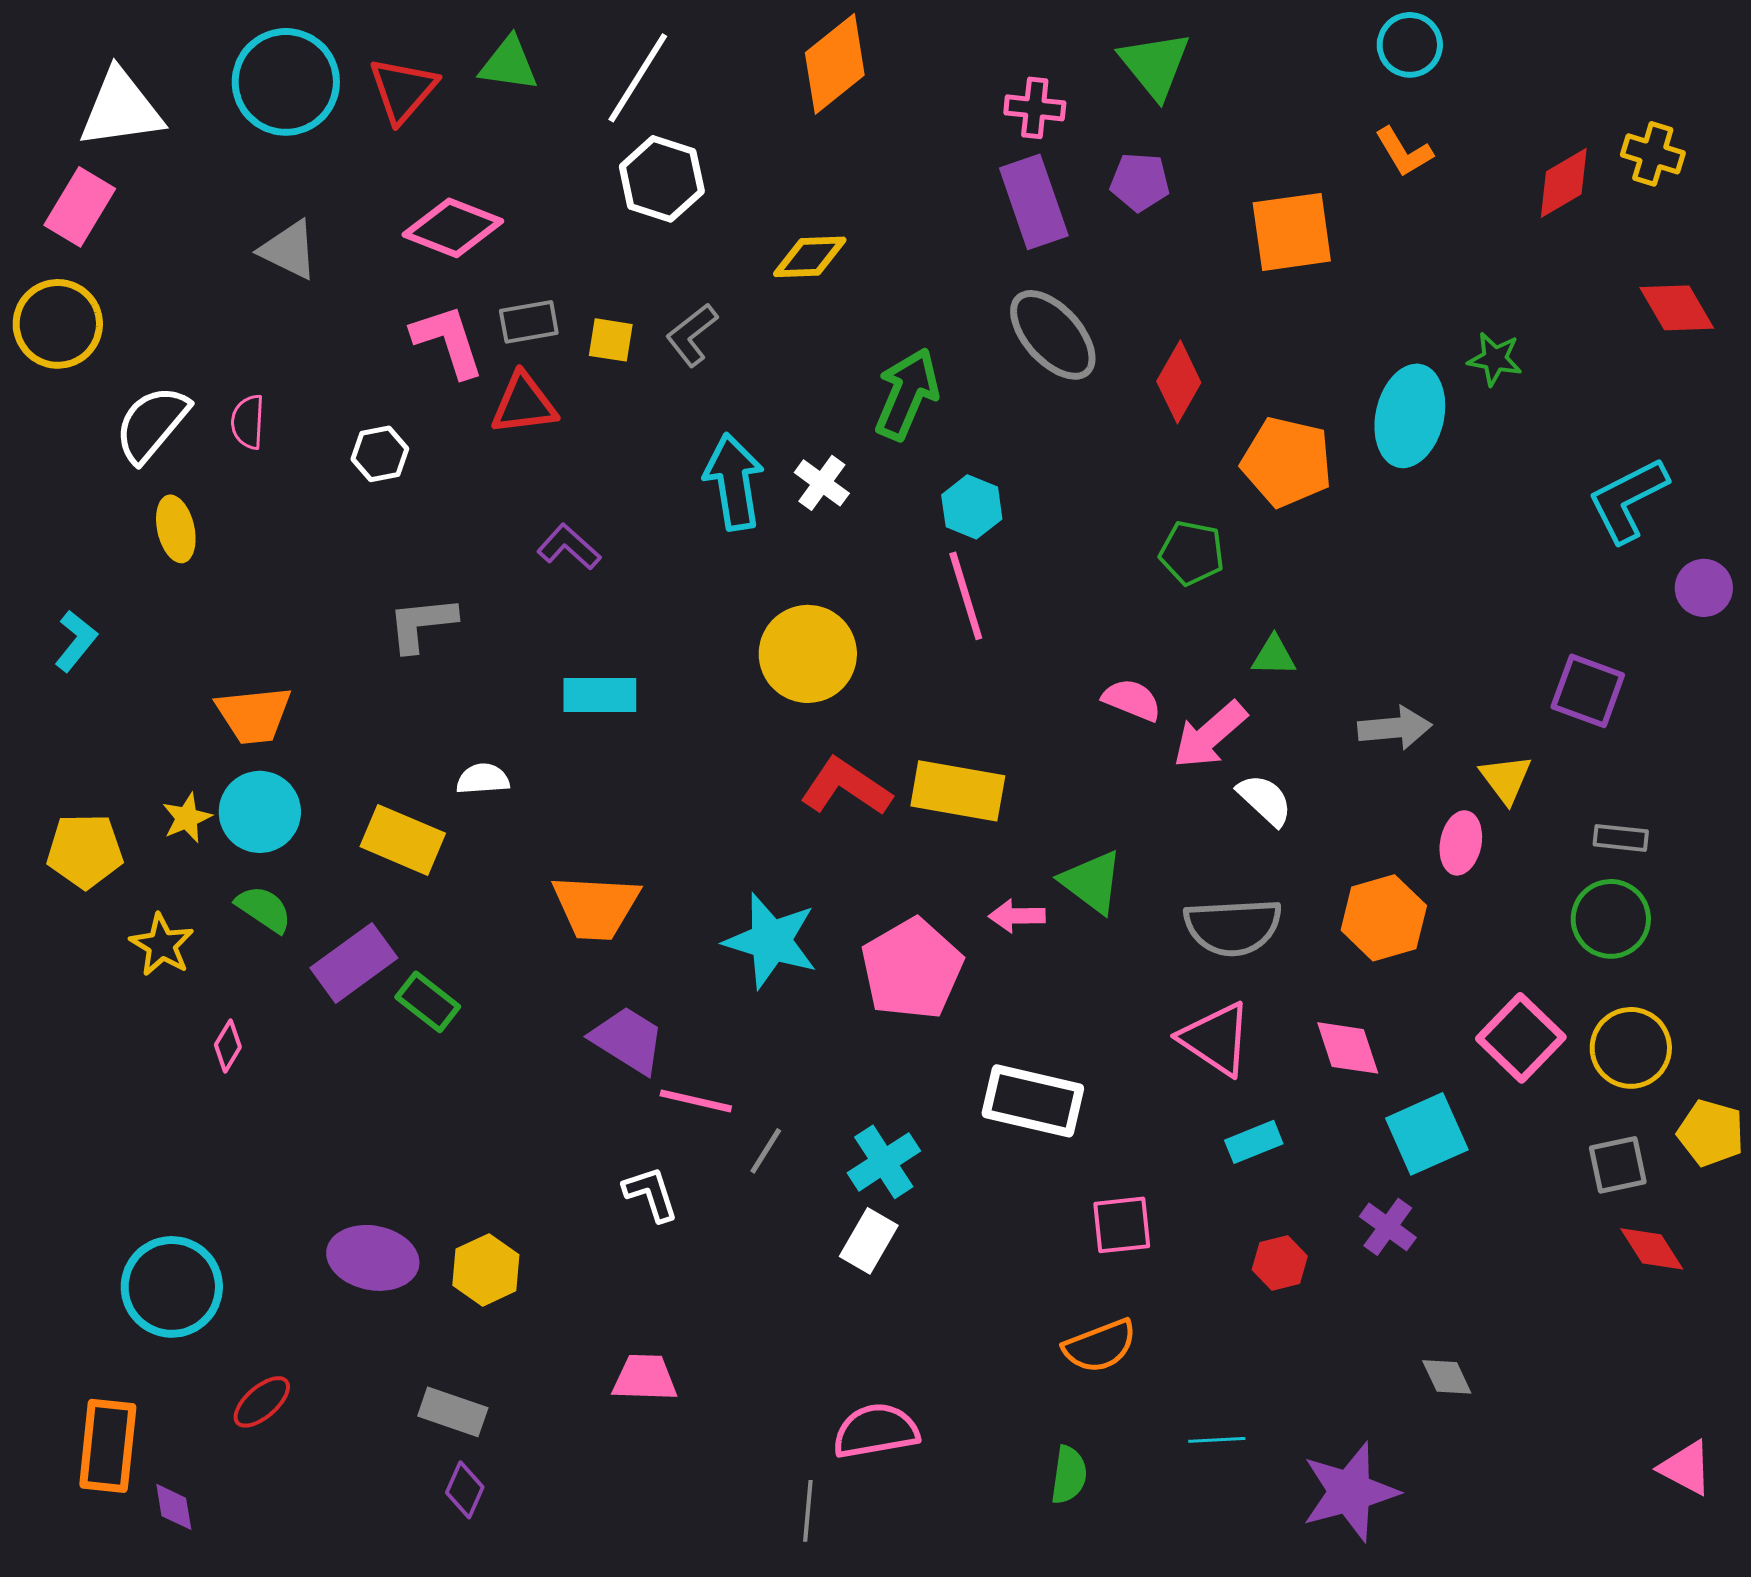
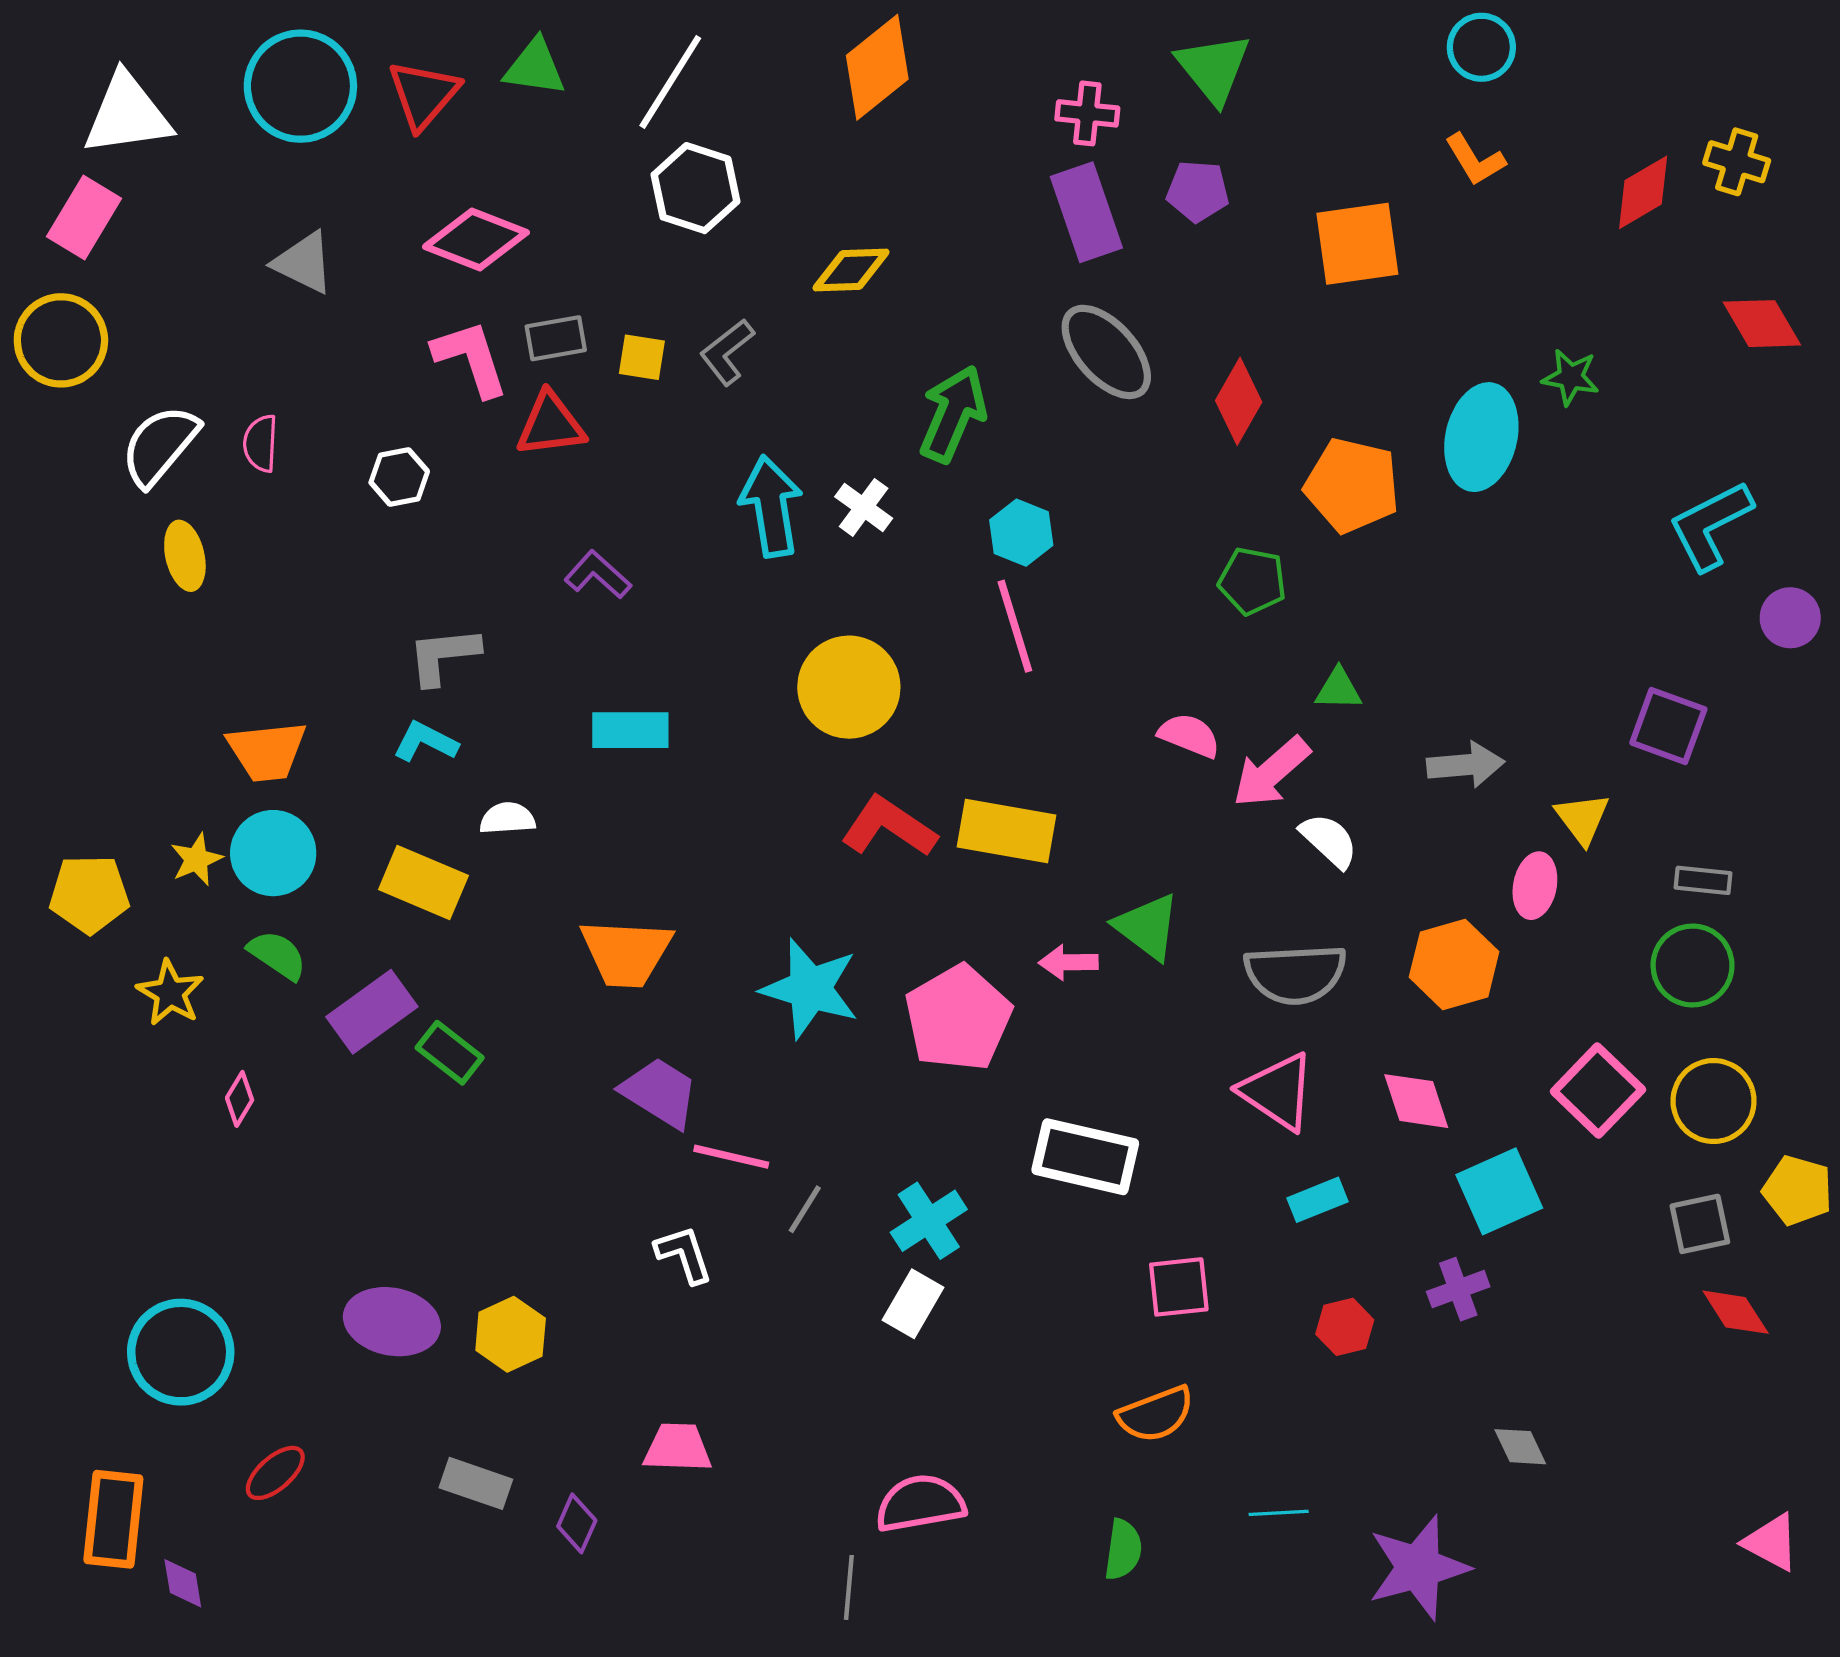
cyan L-shape: (76, 641) -> (425, 742), moved, turned -102
purple cross: (1388, 1227) -> (1458, 1289), turned 34
purple diamond: (465, 1490) -> (577, 1523), moved

